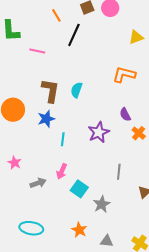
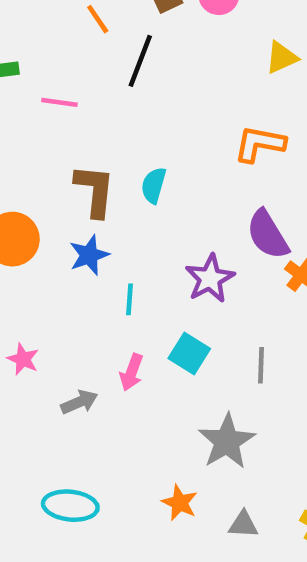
purple semicircle: (125, 115) -> (268, 235), size x1.6
cyan square: (79, 189) -> (189, 353), moved
gray star: (102, 204) -> (227, 441), size x1.4

